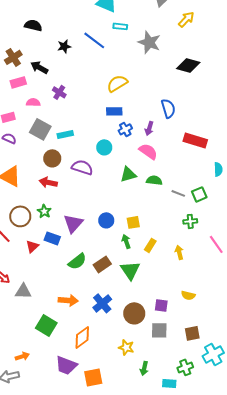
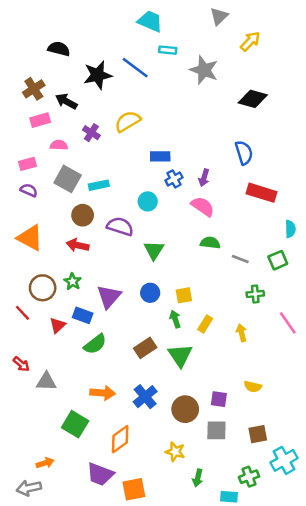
black star: (64, 46) -> (98, 75), size x1.6
yellow semicircle: (117, 83) -> (128, 121), moved
blue semicircle: (168, 108) -> (244, 153), moved
green triangle: (128, 174) -> (154, 250), moved, turned -42
green square: (199, 194) -> (278, 260), moved
green semicircle: (77, 261) -> (95, 344), moved

